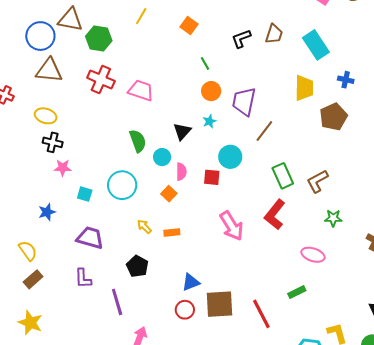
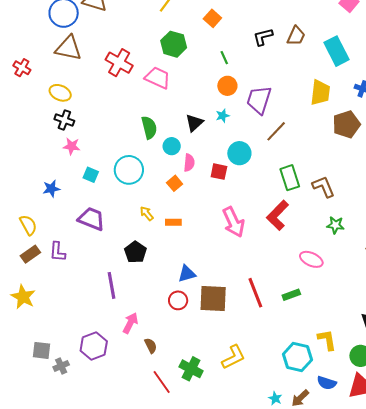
green hexagon: (99, 39) -> (174, 44), moved
brown L-shape: (317, 181) -> (323, 187), turned 90
purple L-shape: (83, 278) -> (57, 252), moved
red line: (261, 314) -> (255, 293), moved

